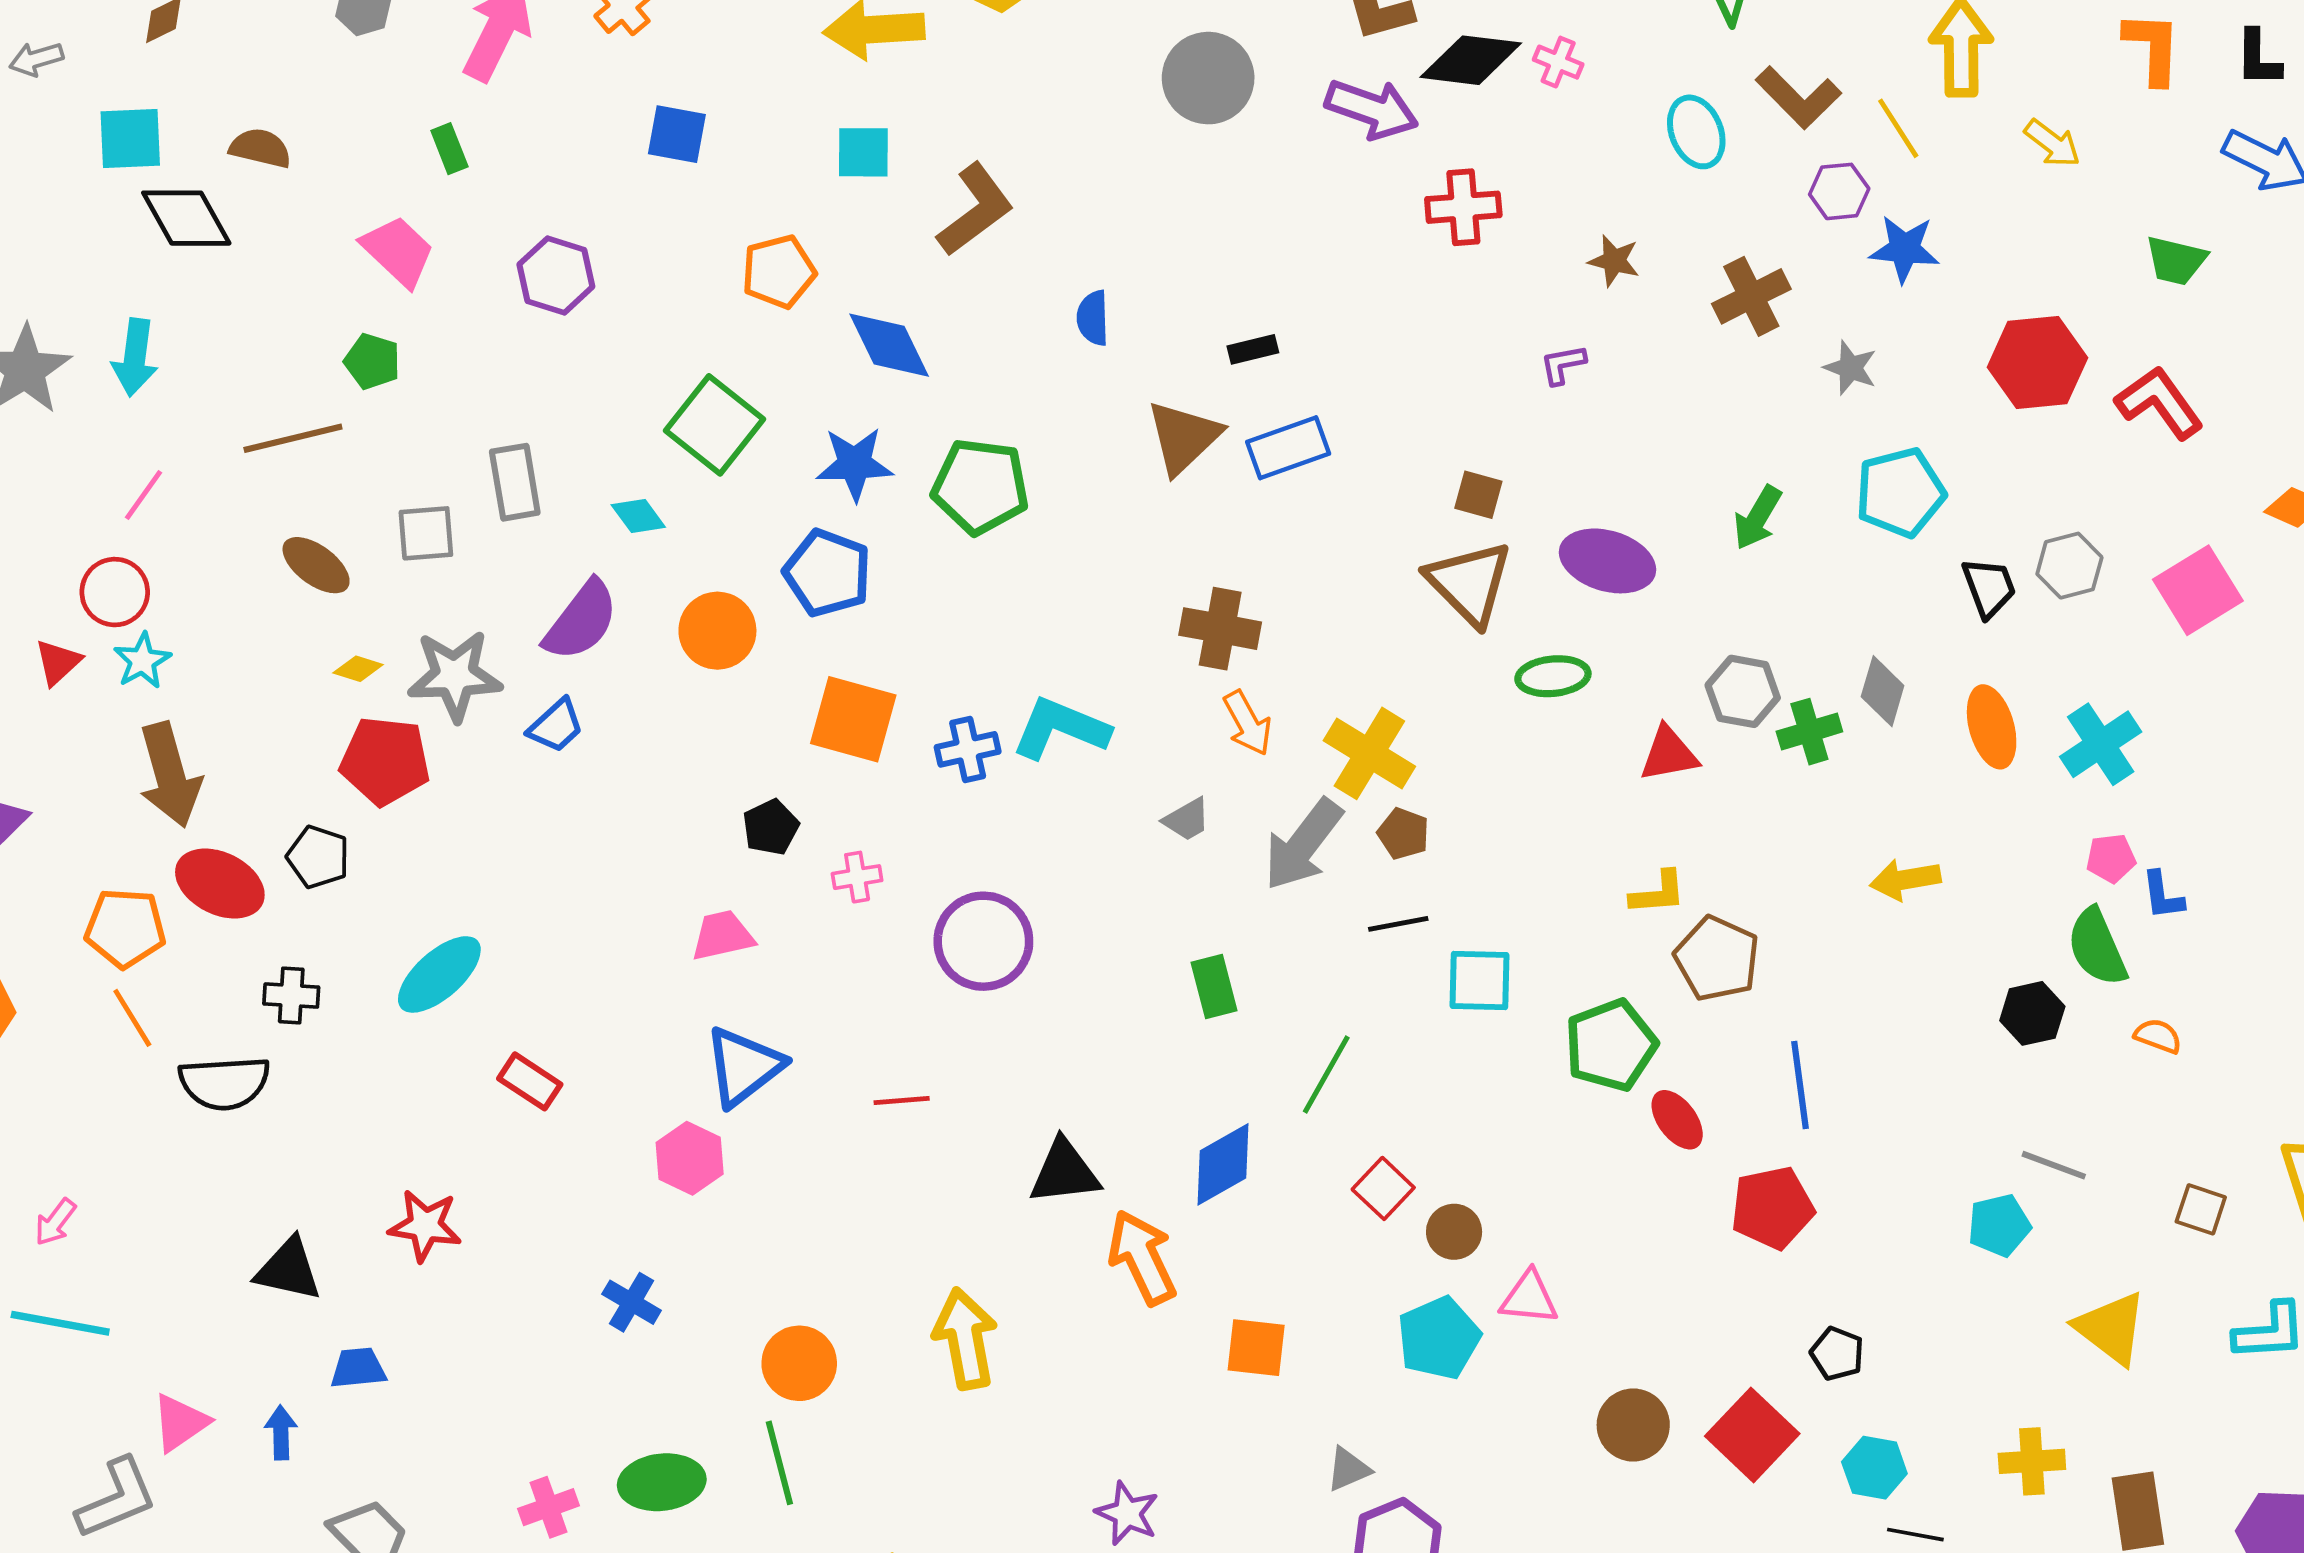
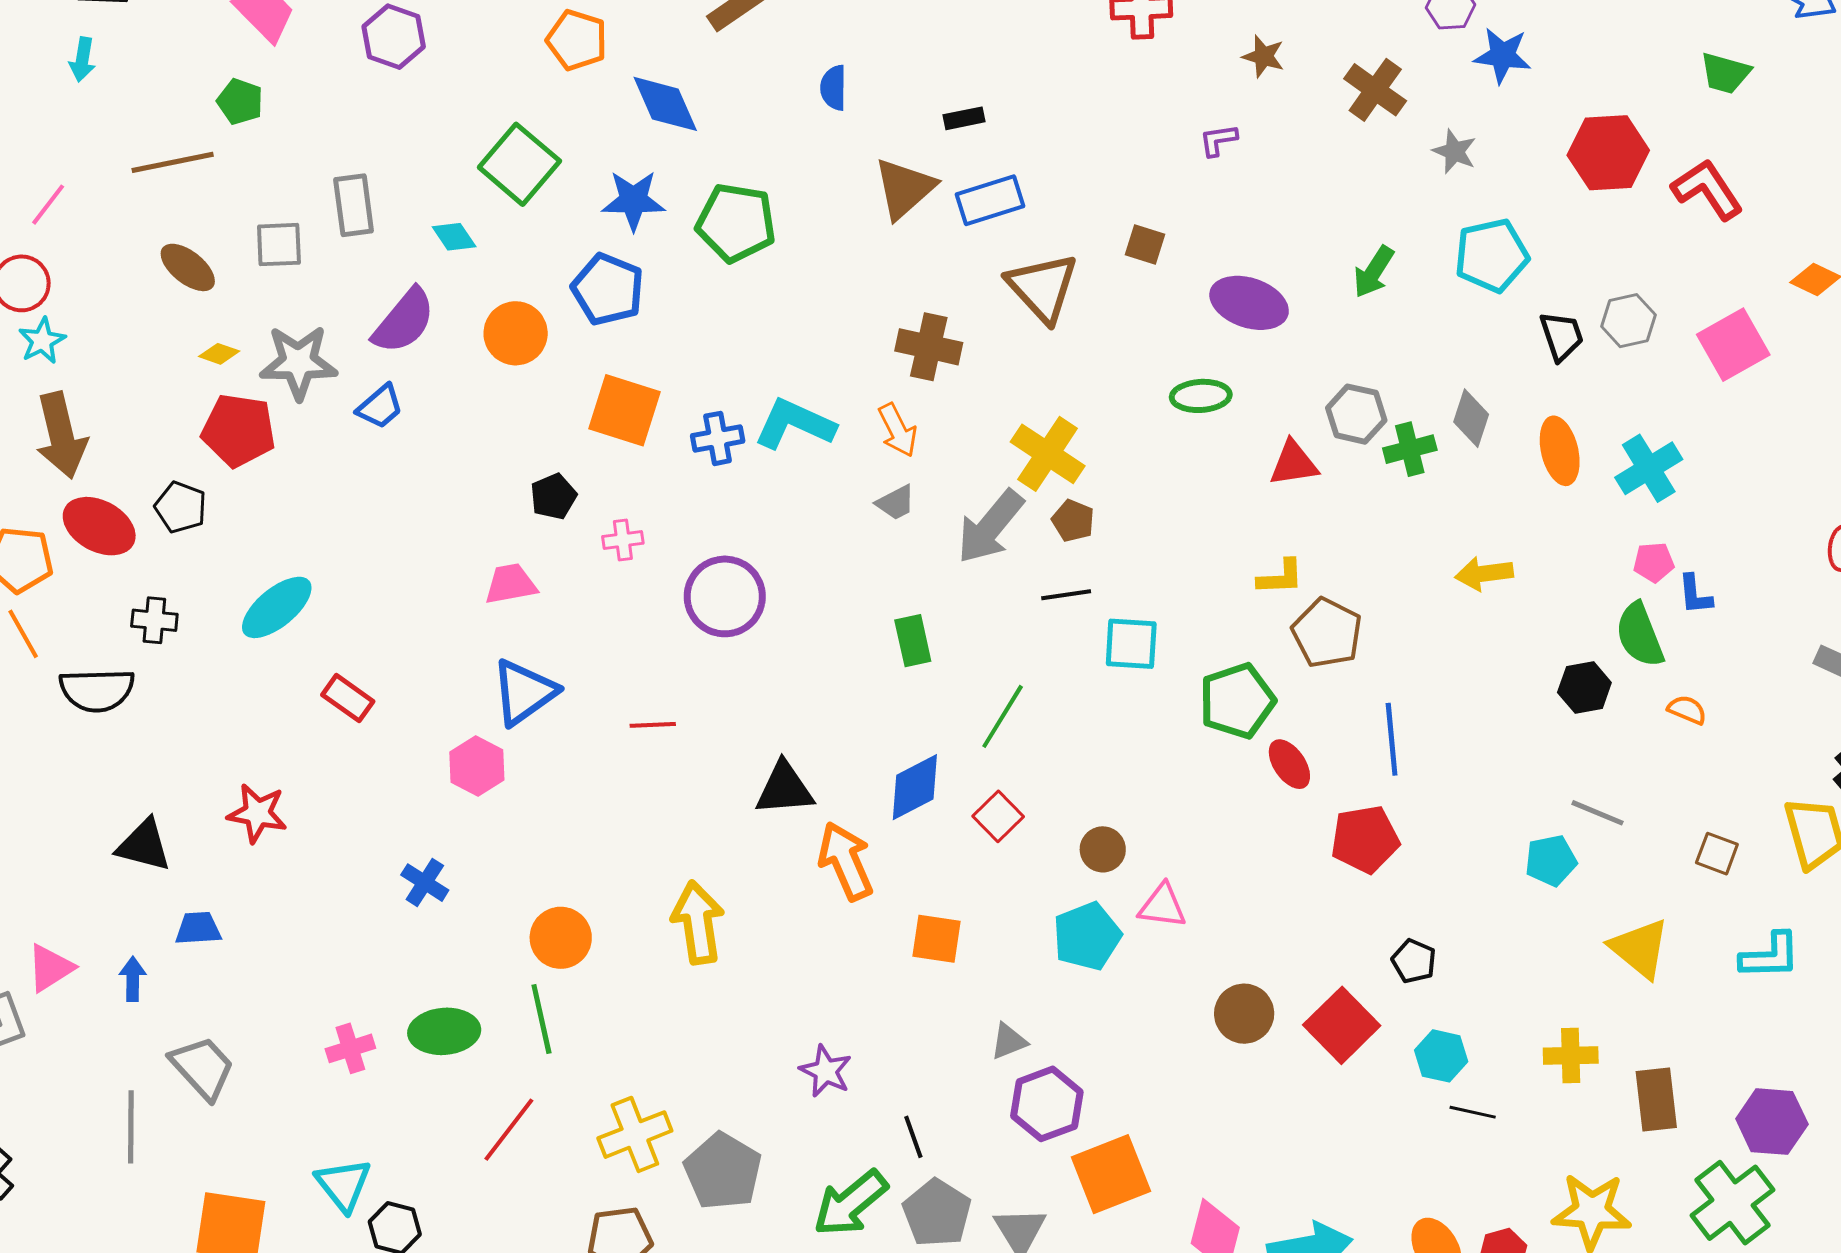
orange pentagon: (779, 272) -> (577, 40), turned 30
brown cross: (1751, 296) -> (1375, 90), turned -30
cyan arrow: (135, 357) -> (82, 60), moved, size x0.7
brown triangle: (1469, 583) -> (1043, 288), moved
orange arrow: (1248, 723) -> (898, 430), moved
red square: (1383, 1188) -> (998, 816), moved

